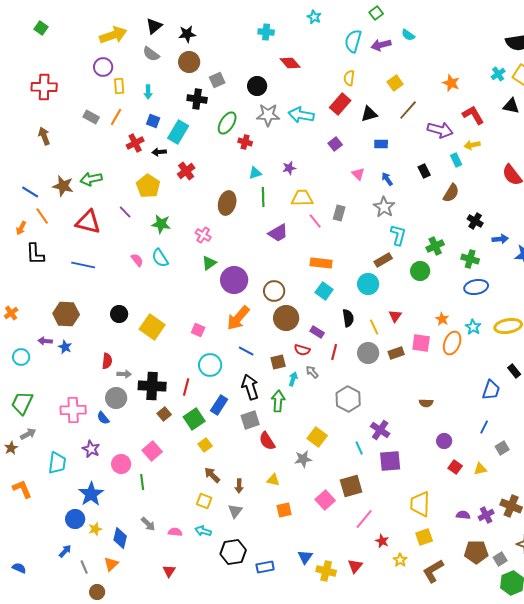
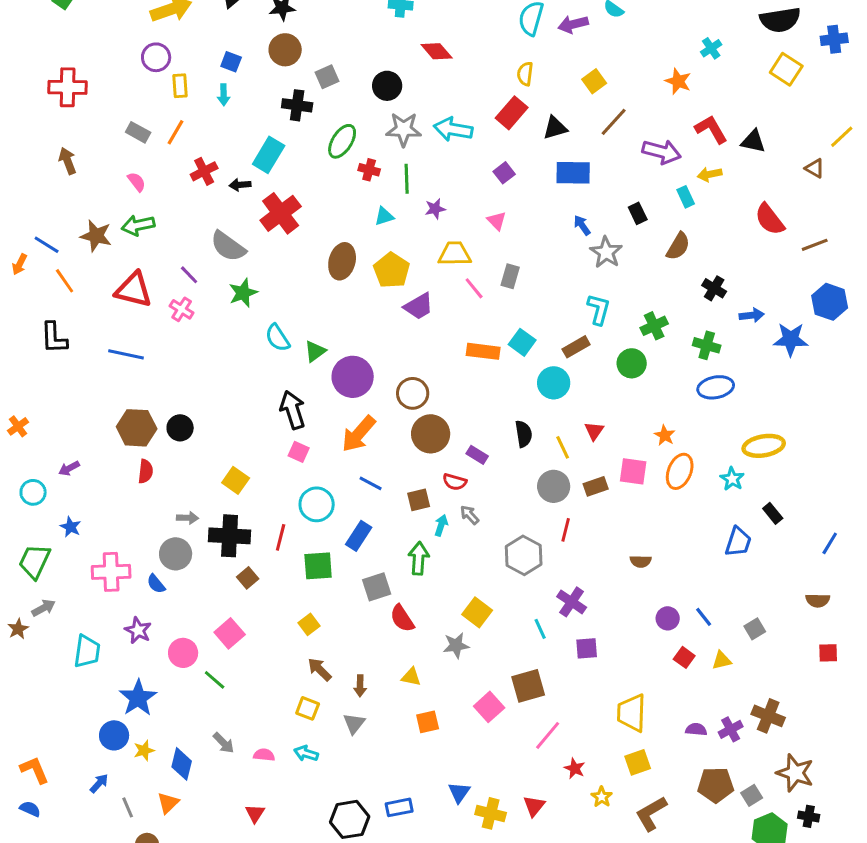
gray semicircle: (151, 54) -> (228, 246), moved, size x1.4
cyan cross: (498, 74) -> (711, 48), moved
black triangle: (511, 106) -> (753, 141), moved
blue square: (153, 121) -> (231, 62), moved
blue rectangle: (381, 144) -> (573, 173), size x1.6
red cross: (186, 171) -> (281, 213), size x1.5
pink triangle: (358, 174) -> (497, 221), moved
yellow pentagon: (148, 186) -> (392, 270), moved
green line: (263, 197) -> (407, 179), moved
gray star: (384, 207) -> (606, 252), moved
green star: (161, 224) -> (243, 293), turned -30
orange arrow: (21, 228) -> (20, 264), moved
pink cross: (203, 235) -> (182, 309), moved
cyan semicircle: (160, 258) -> (278, 338), moved
pink semicircle: (137, 260) -> (137, 182), moved
cyan square: (324, 291) -> (522, 342), moved
brown hexagon: (66, 314) -> (137, 428), moved
yellow square: (152, 327) -> (236, 480), moved, size x0.7
cyan star: (473, 327) -> (732, 479), moved
purple arrow: (45, 341) -> (69, 468), turned -32
blue star: (65, 347) -> (71, 527), moved
red line: (334, 352) -> (566, 530), moved
red semicircle: (107, 361) -> (146, 471), moved
black arrow: (250, 387) -> (293, 410), moved
blue rectangle: (219, 405) -> (359, 536), moved
green square: (194, 419) -> (318, 566), moved, turned 30
blue line: (484, 427) -> (704, 617), moved, turned -64
purple square: (390, 461) -> (587, 648), size x0.7
green line: (142, 482) -> (215, 680), turned -42
orange L-shape: (22, 489) -> (35, 770), moved
black hexagon: (233, 552) -> (350, 819), moved

